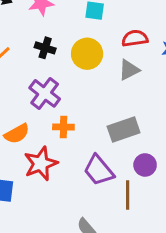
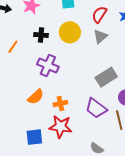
red semicircle: (135, 38) -> (99, 15), turned -36
orange cross: (63, 127) -> (60, 104), moved
red star: (41, 164) -> (61, 127), moved, turned -30

